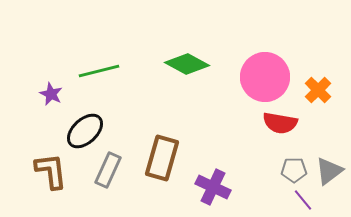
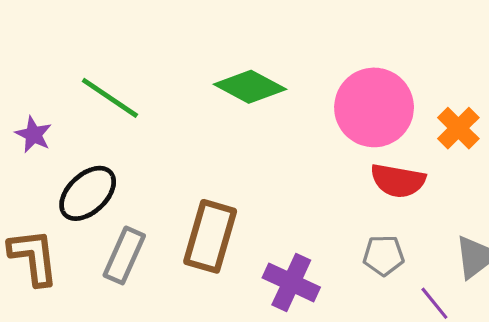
green line: (99, 71) -> (110, 98), turned 48
gray pentagon: (294, 170) -> (384, 255), moved

